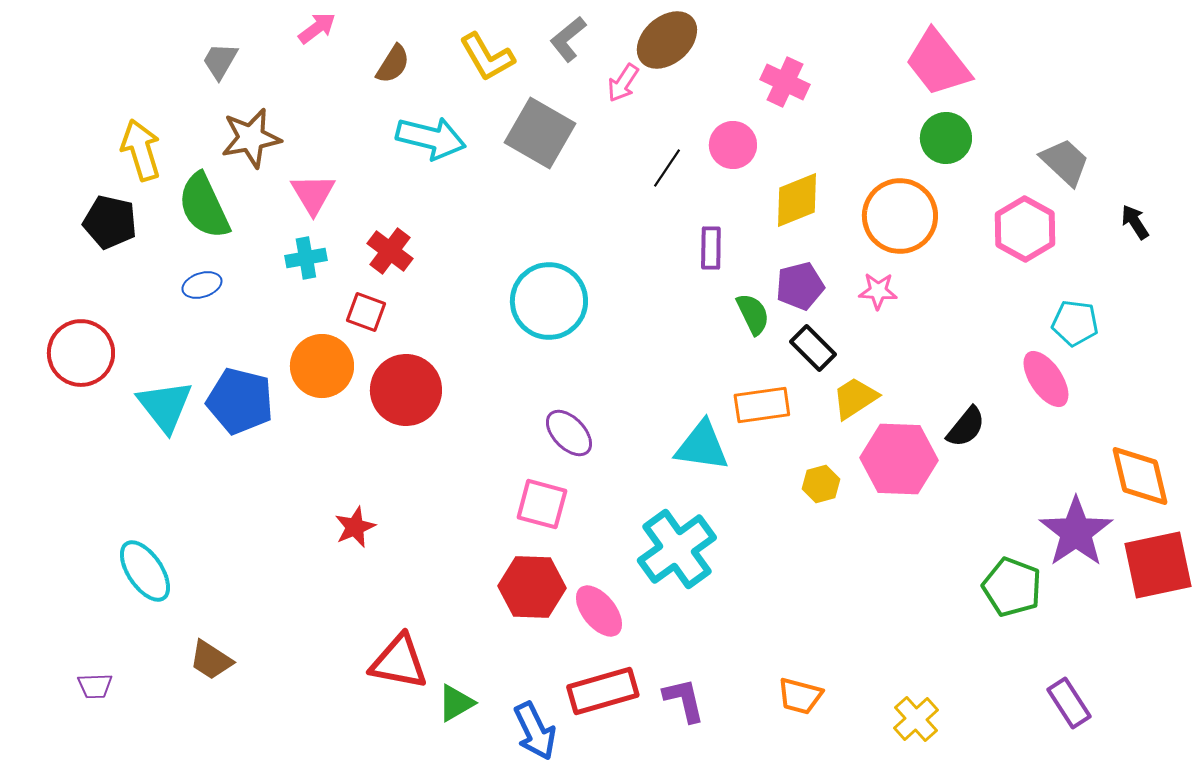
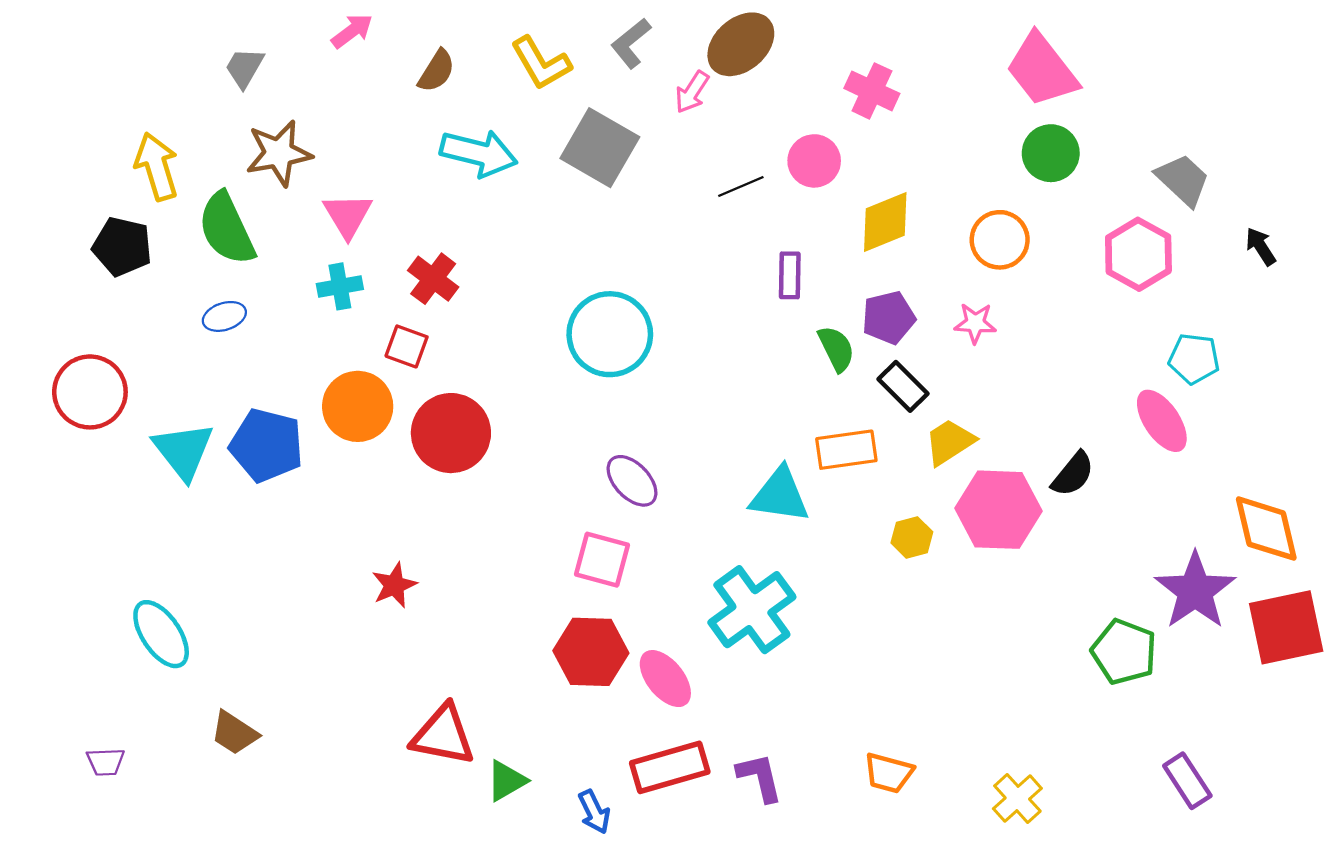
black line: (667, 168) -> (741, 186), turned 33
orange circle: (900, 216) -> (1000, 240), size x0.7
blue arrow: (535, 731) -> (594, 812), size x0.7

